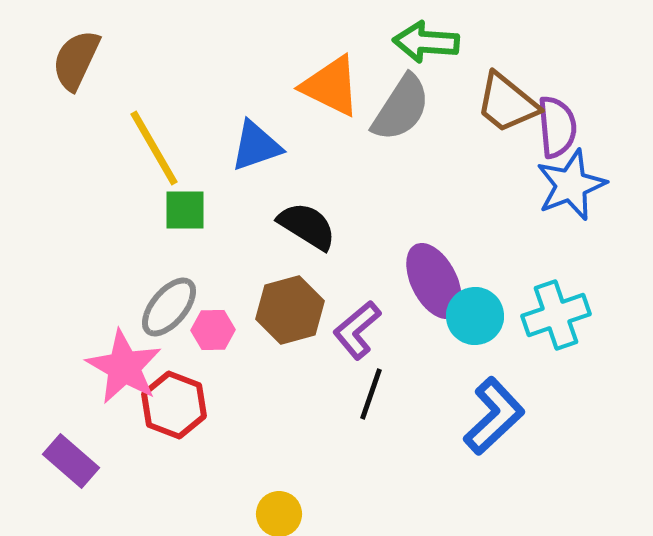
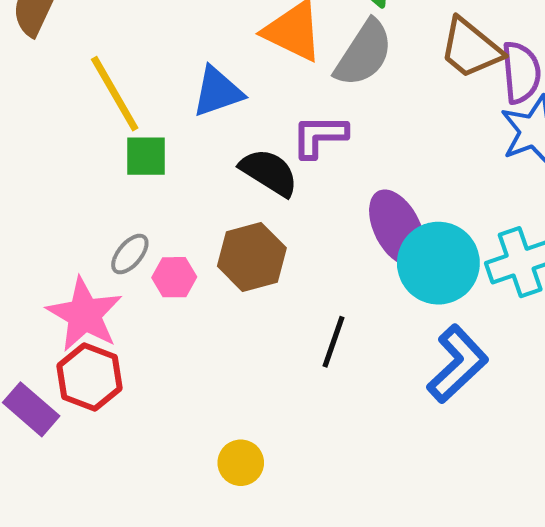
gray ellipse: (169, 307) -> (130, 254), size x0.7
cyan circle: (475, 316) -> (438, 263), size x1.4
purple L-shape: (357, 330) -> (319, 136), moved, turned 40
red hexagon: (174, 405) -> (90, 377), moved

